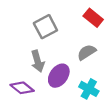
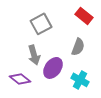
gray semicircle: (87, 52) -> (78, 47), turned 144

